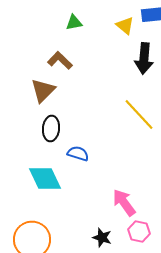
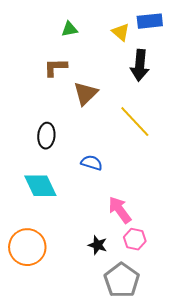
brown L-shape: (60, 61) -> (55, 67), turned -45
brown triangle: (43, 91) -> (86, 93), moved
blue semicircle: (78, 154) -> (92, 163), moved

